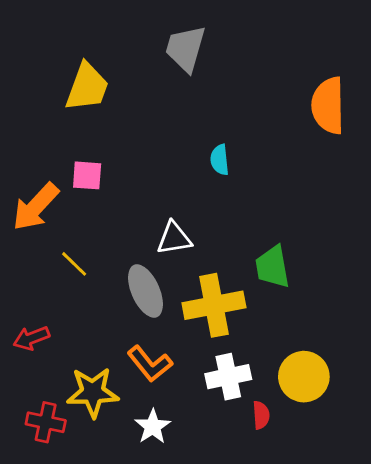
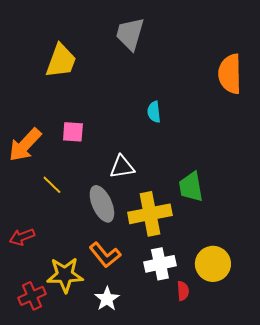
pink square: (87, 175) -> (73, 132), moved
red cross: (46, 422) -> (32, 296), turned -36

